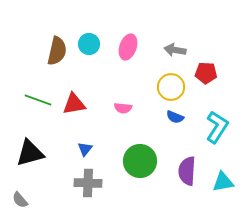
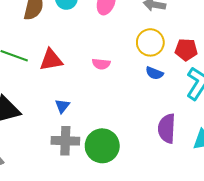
red pentagon: (206, 73) -> (186, 50), moved
green circle: (140, 161) -> (102, 146), moved

